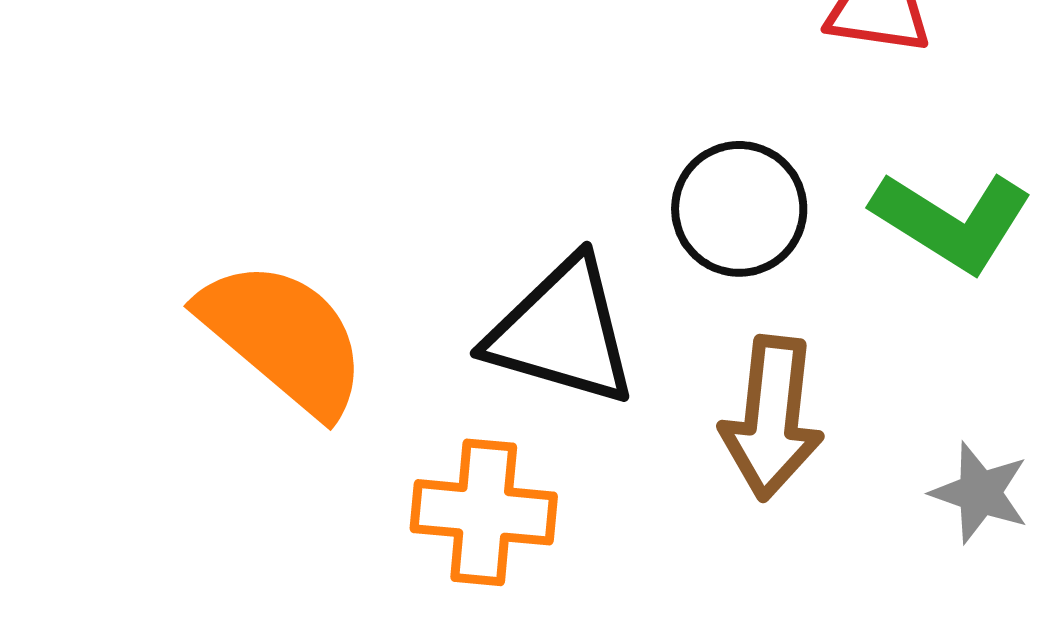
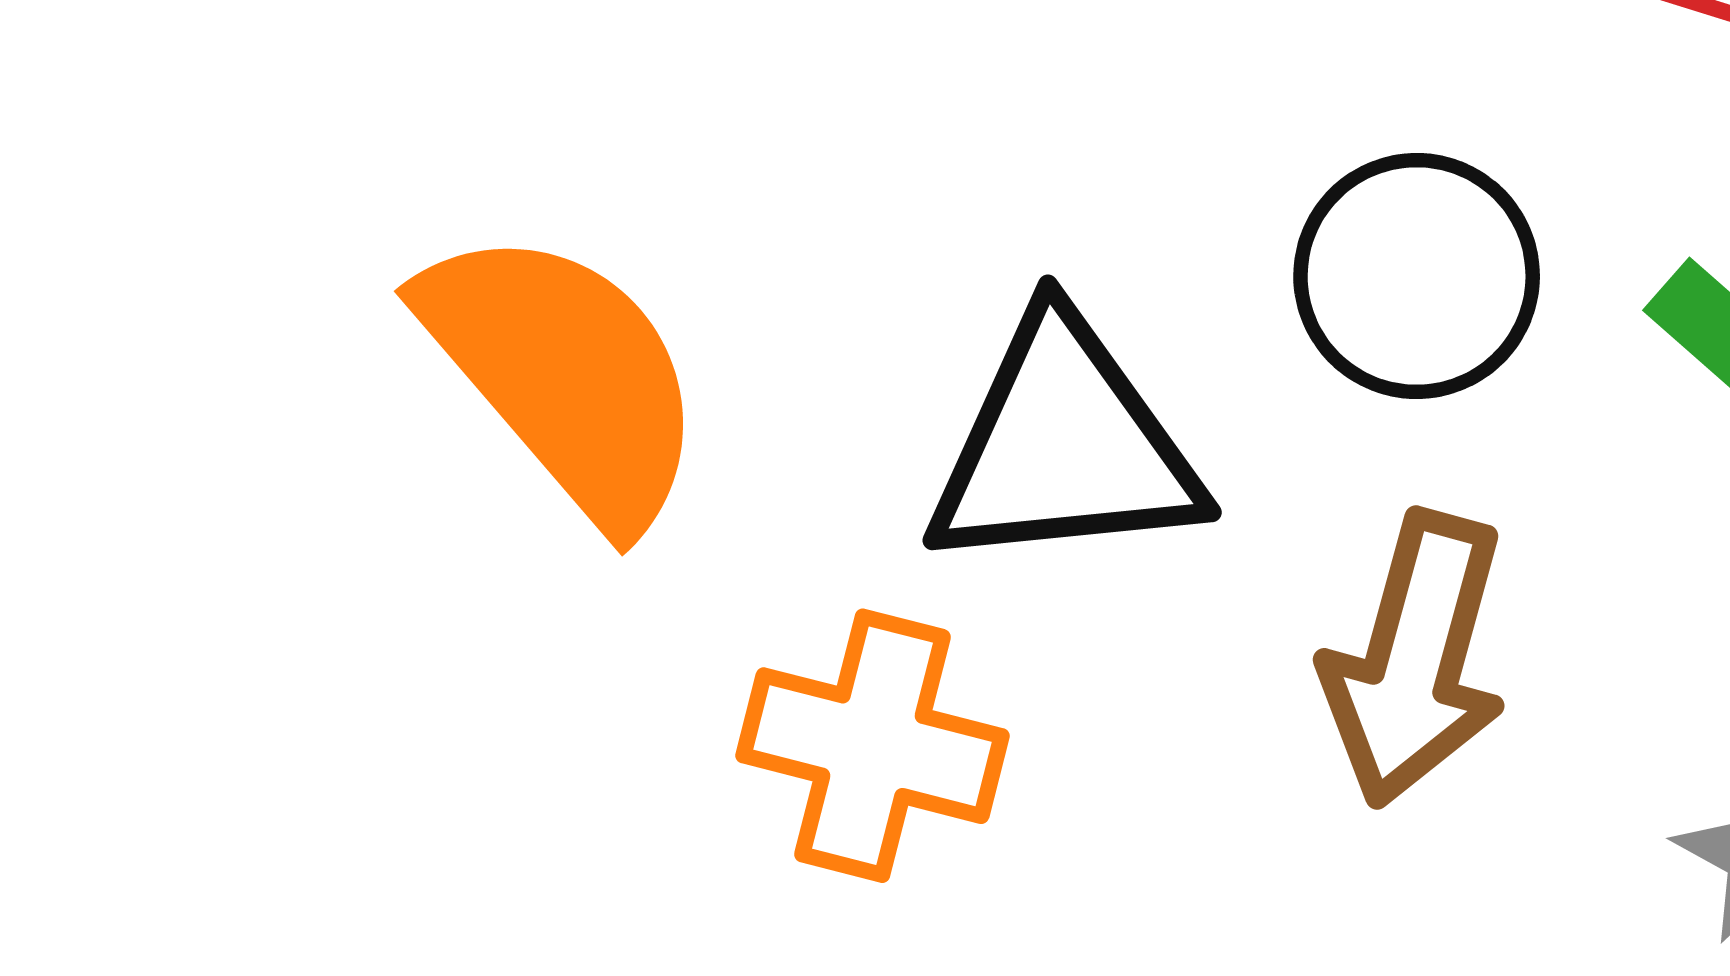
black triangle: (562, 332) -> (1064, 446), turned -31

